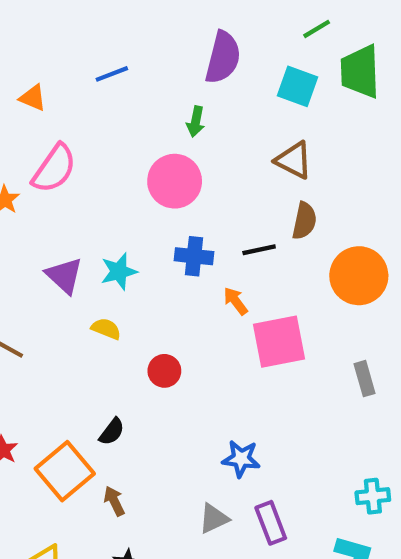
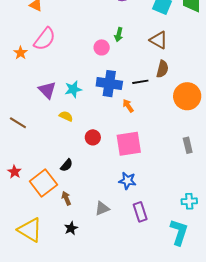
green arrow: (196, 122) -> (119, 35), moved
pink circle: (175, 181) -> (102, 47), size x0.6
blue cross: (194, 256) -> (109, 84), size x1.4
pink square: (279, 342) -> (129, 144), moved
gray triangle: (214, 519) -> (102, 209), moved

